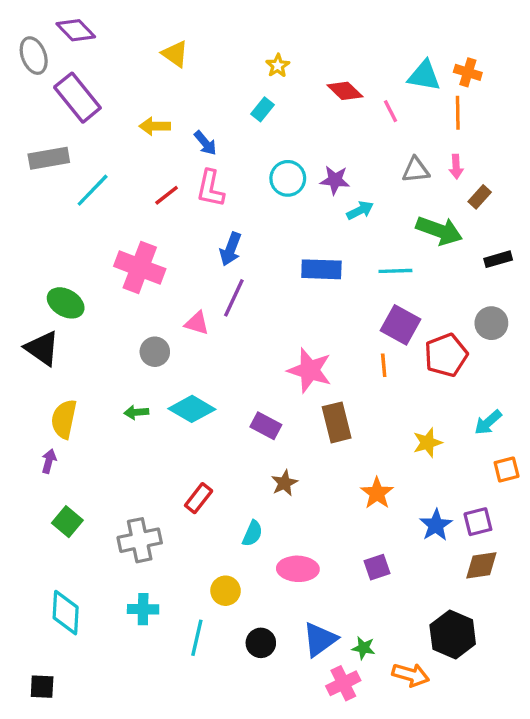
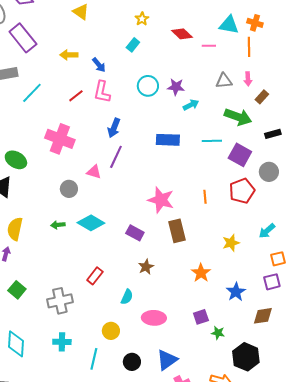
pink line: (390, 111) -> (209, 46), turned -64
purple square: (401, 325) -> (240, 155), moved
purple square: (478, 522) -> (272, 282), moved
green star: (364, 648) -> (218, 333), moved

